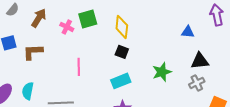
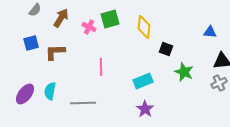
black square: (122, 52) -> (166, 49), moved
green star: (162, 72) -> (184, 72), turned -30

